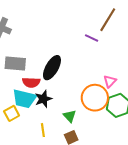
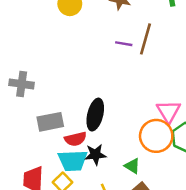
purple line: (92, 38) -> (124, 44), moved
pink triangle: (110, 81) -> (168, 111), size x1.5
black star: (43, 99) -> (95, 154), turned 30

